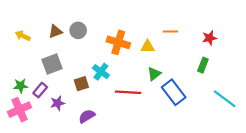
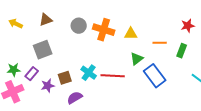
gray circle: (78, 30) -> (79, 26), moved
orange line: (170, 31) -> (160, 43), moved
cyan cross: (101, 72) -> (89, 73), moved
brown square: (81, 84) -> (65, 78), moved

